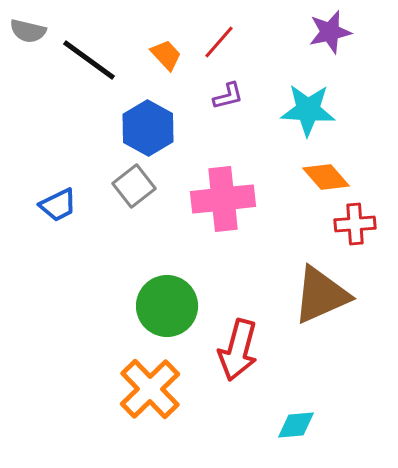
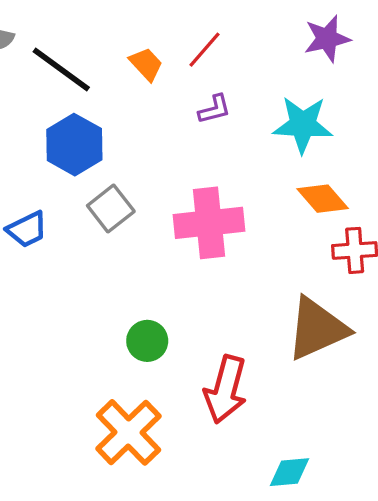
blue hexagon: (148, 128) -> (74, 145), moved
green circle: (167, 306) -> (147, 341), size x0.6

